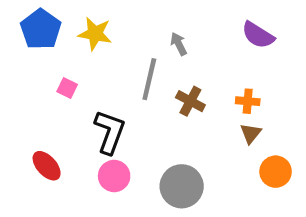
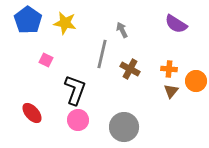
orange circle: (276, 172) -> (196, 81), moved

